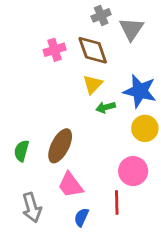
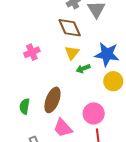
pink cross: (55, 50) -> (32, 52), moved
pink circle: (133, 171) -> (94, 113), moved

